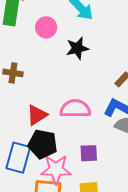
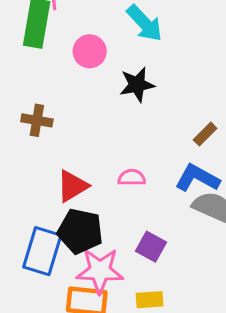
pink semicircle: (75, 109) -> (132, 178), size x0.6
purple square: (89, 153) -> (151, 247), turned 30

